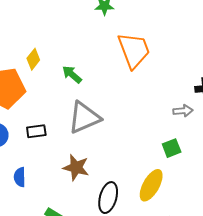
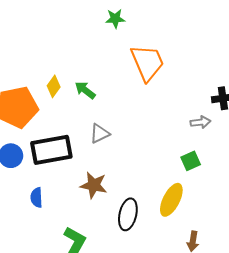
yellow diamond: (33, 59) -> (54, 86), moved
gray triangle: (84, 117) -> (100, 134), size x0.6
black rectangle: (36, 131) -> (51, 150), size x2.0

